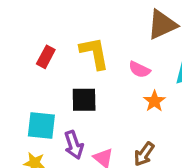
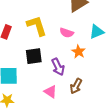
purple arrow: (74, 145) -> (58, 67), moved

